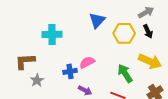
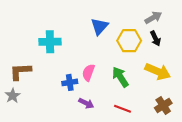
pink semicircle: (87, 62) -> (88, 73), turned -42
green arrow: (125, 73) -> (120, 77), moved
gray star: (37, 80) -> (13, 96), moved

